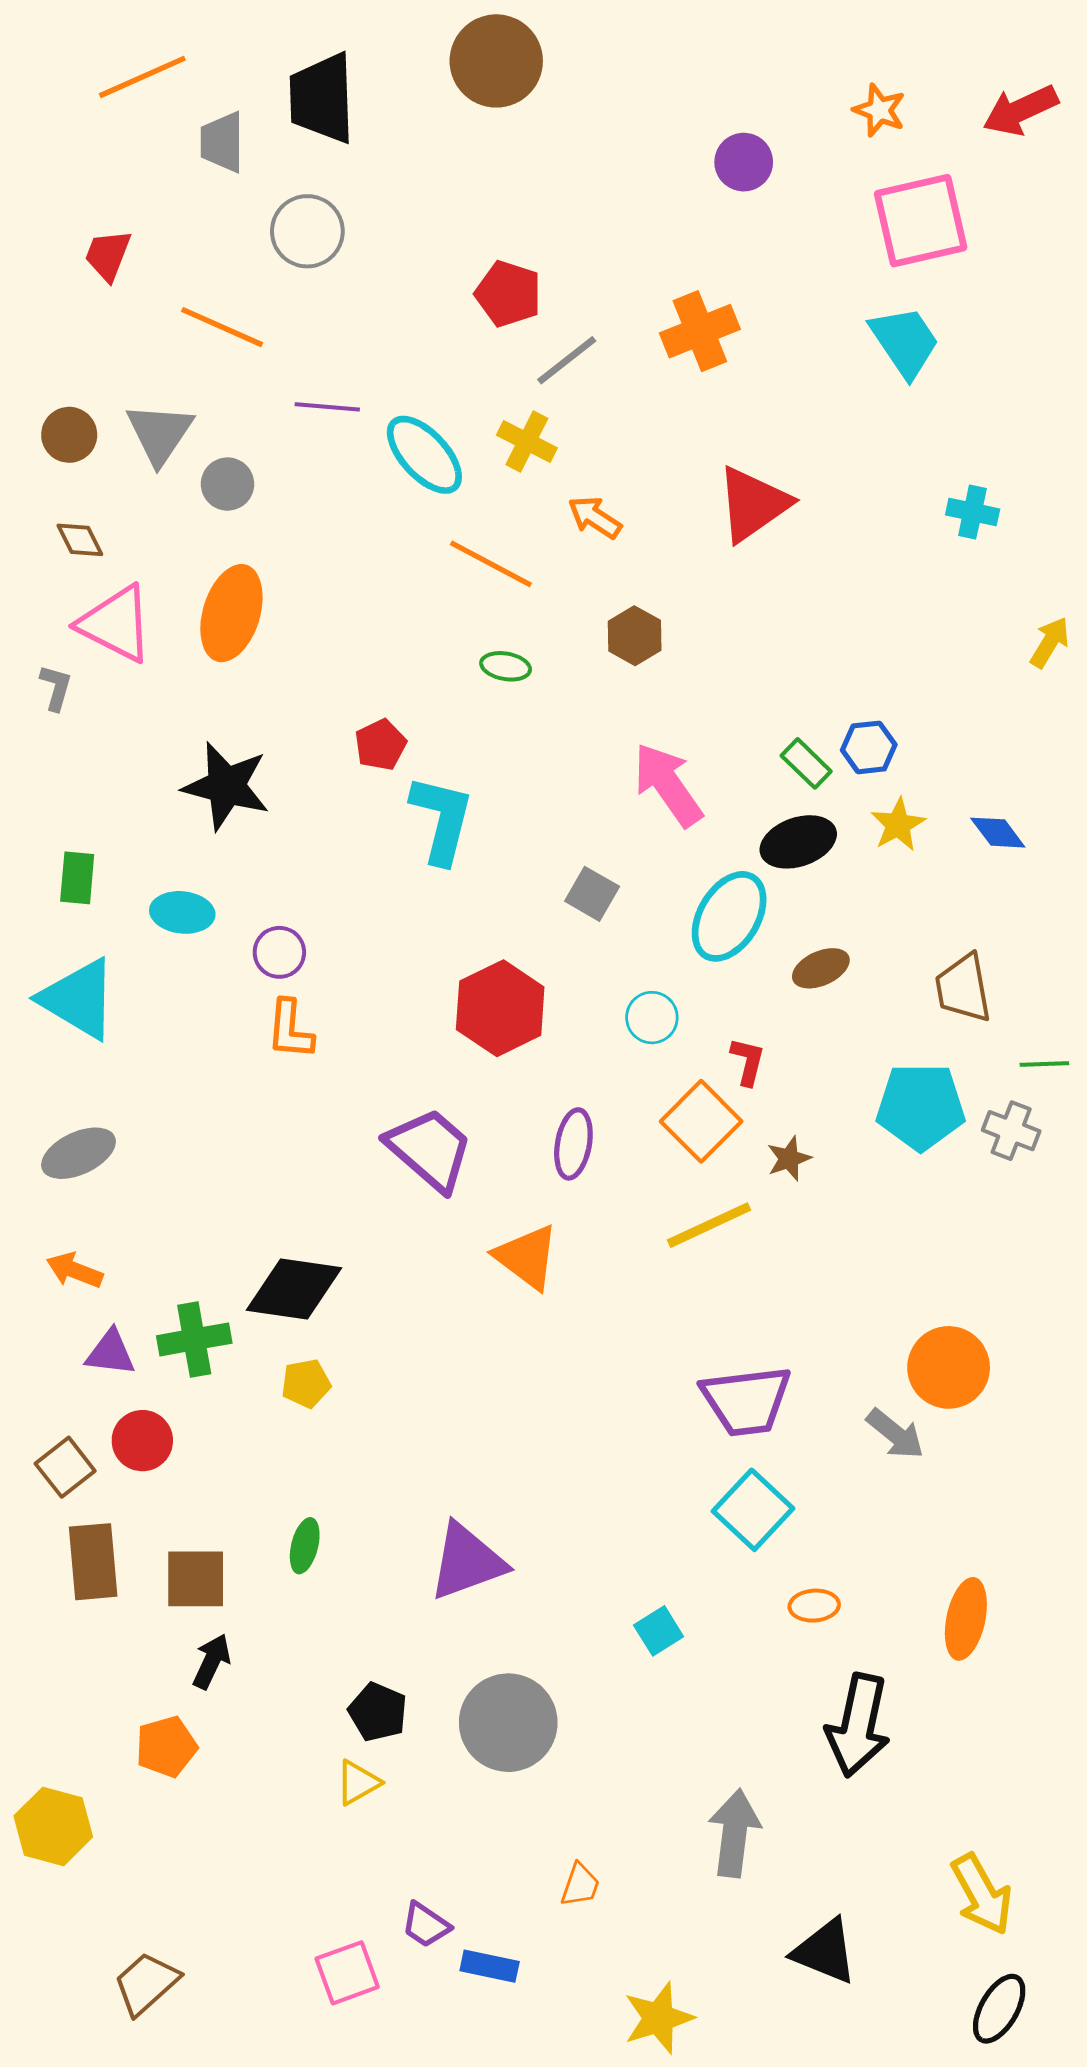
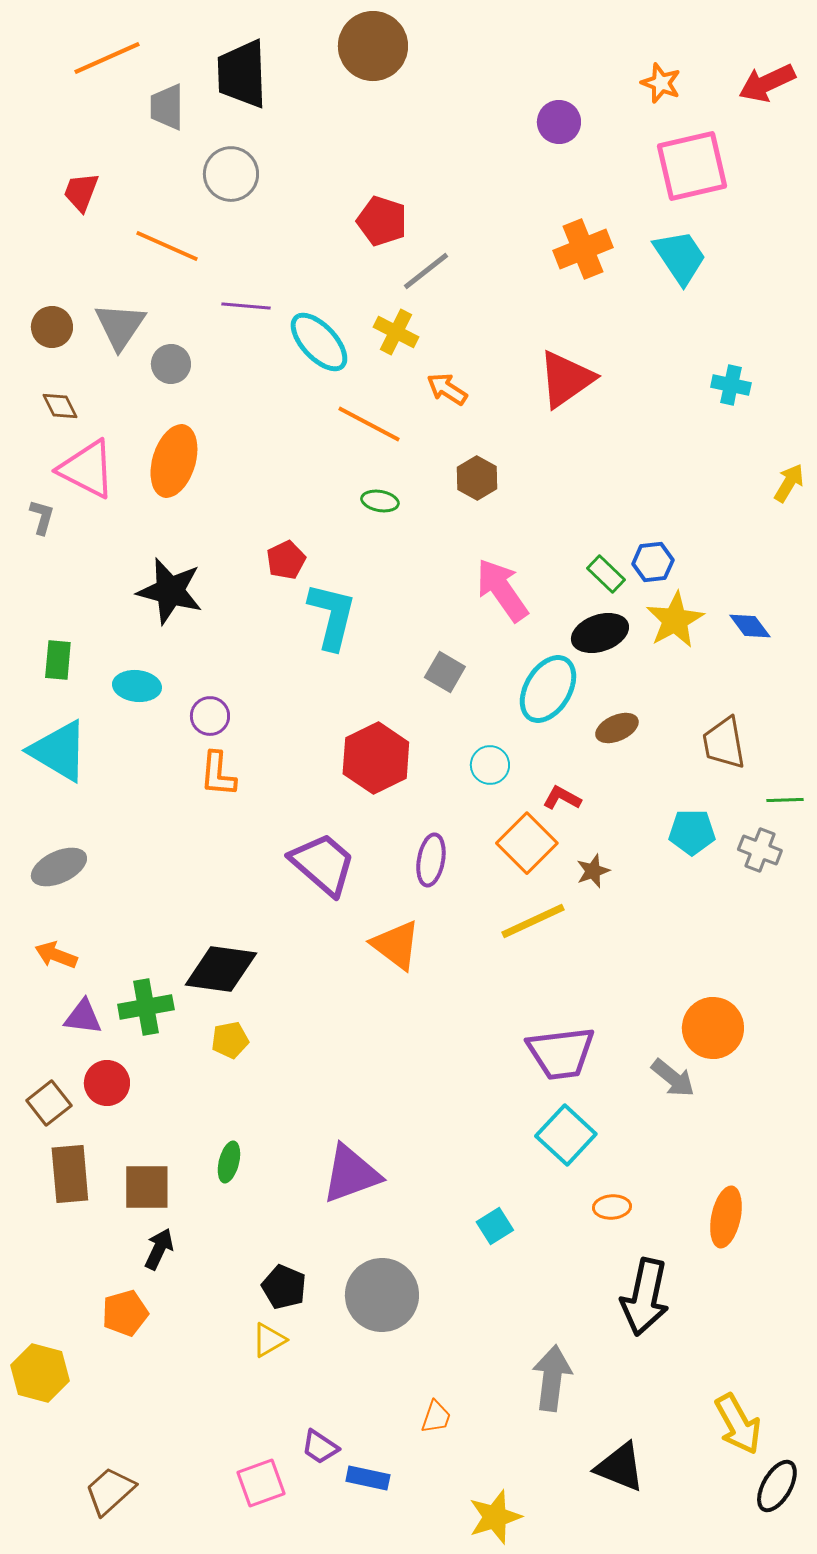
orange cross: (700, 331) -> (583, 249), moved
yellow star: (898, 825) -> (675, 620), size x1.4
red L-shape: (748, 1061) -> (562, 798), turned -75
cyan pentagon: (921, 1107) -> (692, 832), size x0.7
black ellipse: (999, 2009) -> (777, 1486), moved

